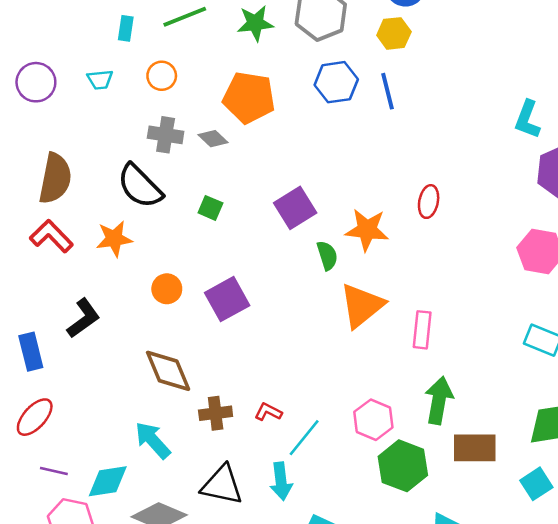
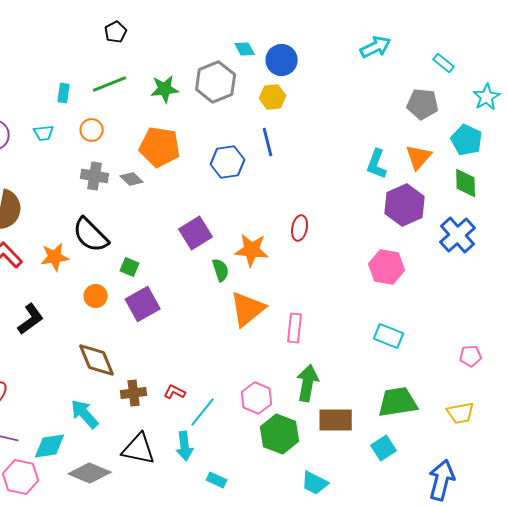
blue hexagon: (336, 82) -> (228, 162), moved
black semicircle: (140, 186) -> (91, 235), moved
green square: (210, 208) -> (130, 267), moved

